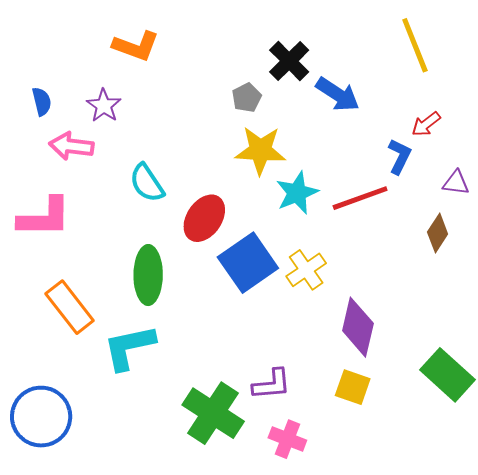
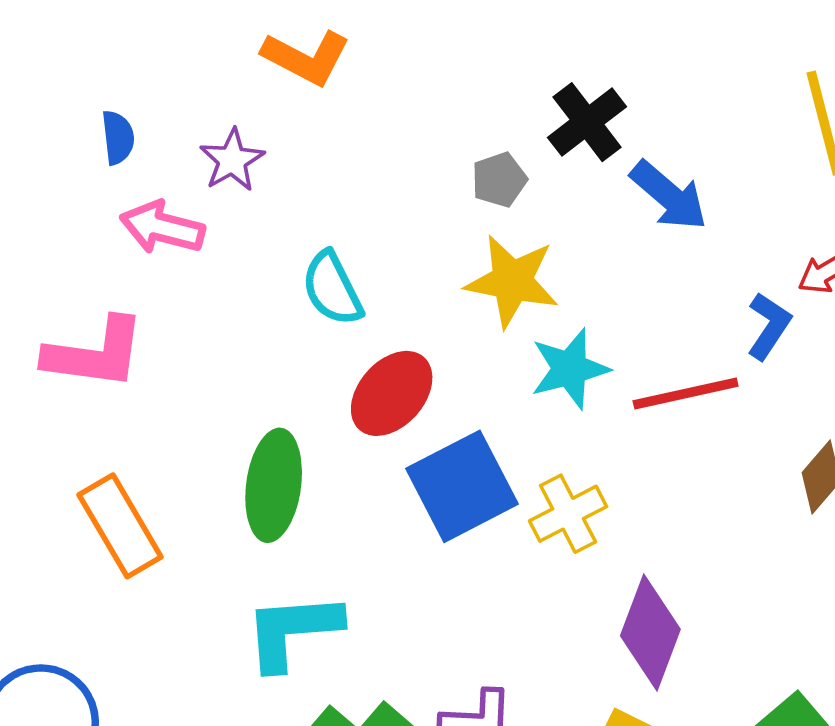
cyan semicircle: (147, 183) -> (332, 289), moved
cyan L-shape: (129, 347) -> (293, 631), moved

